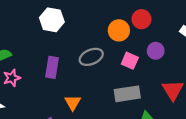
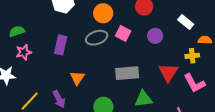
orange circle: (119, 30) -> (103, 13), moved
pink square: (130, 61) -> (123, 33), moved

